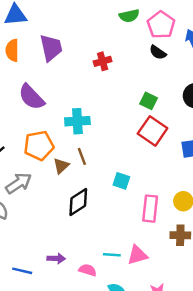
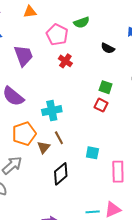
pink pentagon: (161, 25) -> (57, 35), moved
red cross: (103, 61) -> (65, 61), turned -32
red square: (153, 131) -> (101, 105), moved, size x0.6

